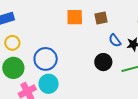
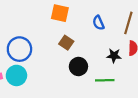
brown square: (101, 18) -> (66, 43), moved, turned 32
blue semicircle: (115, 41) -> (98, 23), moved

